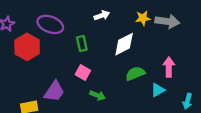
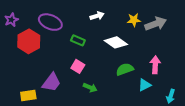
gray arrow: (167, 21) -> (156, 24), turned -30
green rectangle: (82, 44) -> (78, 40), turned -56
white diamond: (124, 44) -> (116, 42), turned 60

